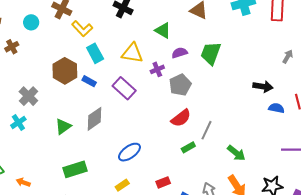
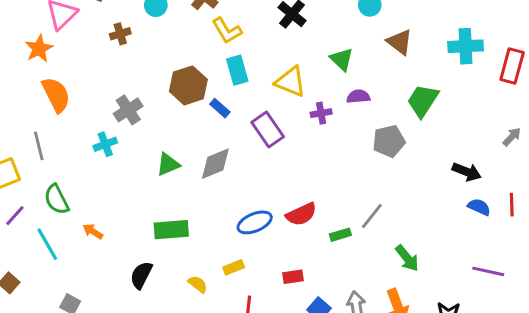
green trapezoid: (211, 53) -> (423, 101), moved
gray pentagon: (180, 85) -> (389, 141), moved
red semicircle: (181, 118) -> (301, 214), moved

